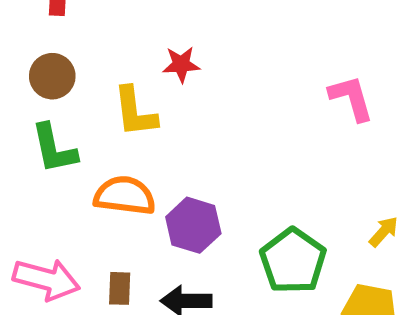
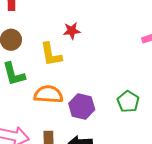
green pentagon: (293, 261) -> (128, 102), moved, size x0.7

